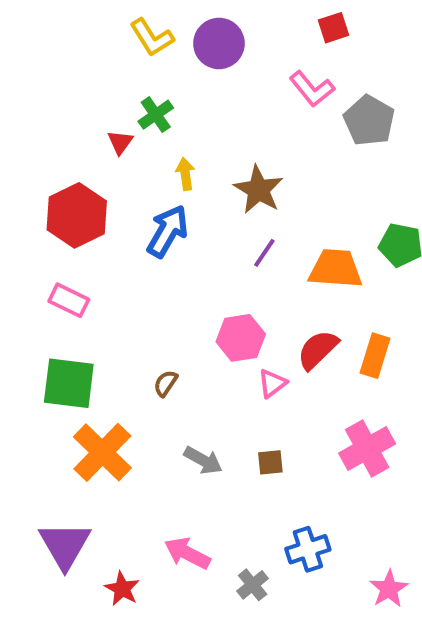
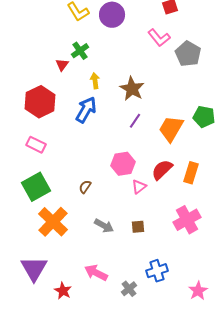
orange trapezoid: (336, 269) -> (171, 129), turned -64
green square: (69, 383) -> (36, 187), turned -36

